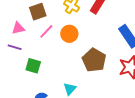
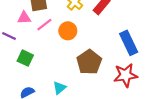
pink triangle: (18, 28) -> (24, 18), moved

